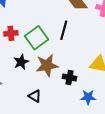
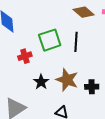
green square: (37, 38) -> (50, 40), moved, turned 30
brown star: (47, 65) -> (67, 80), turned -30

